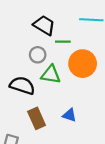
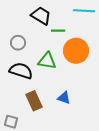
gray circle: (38, 55) -> (18, 43), moved

